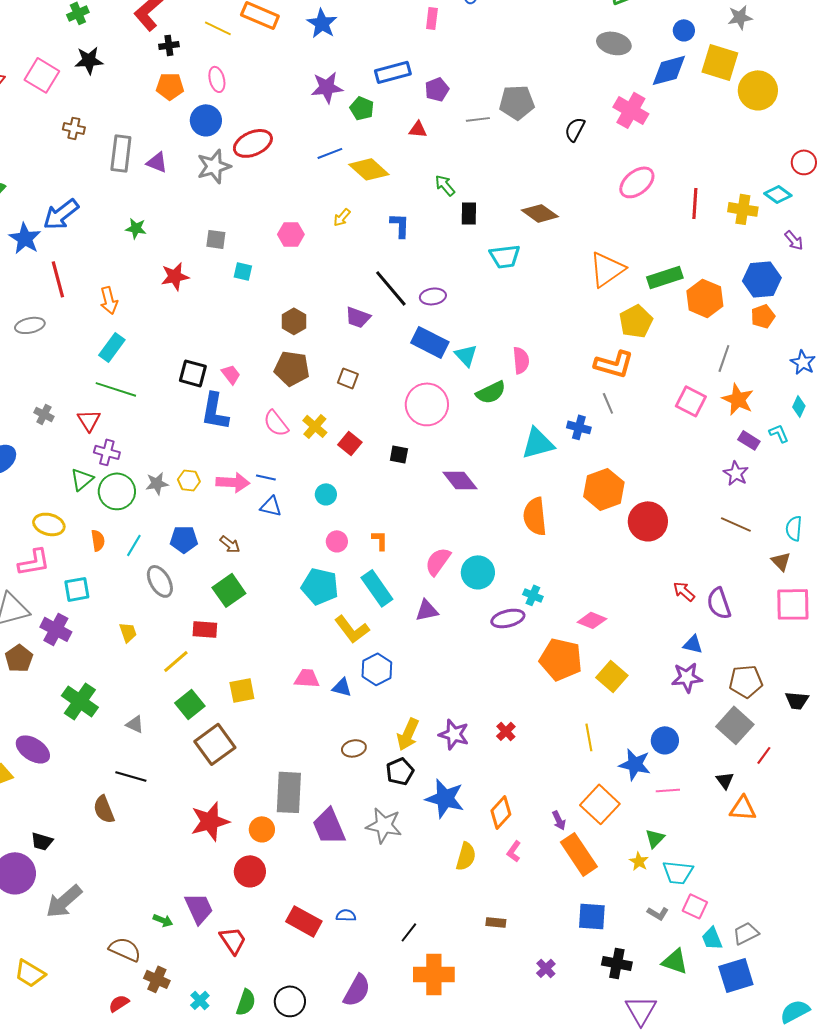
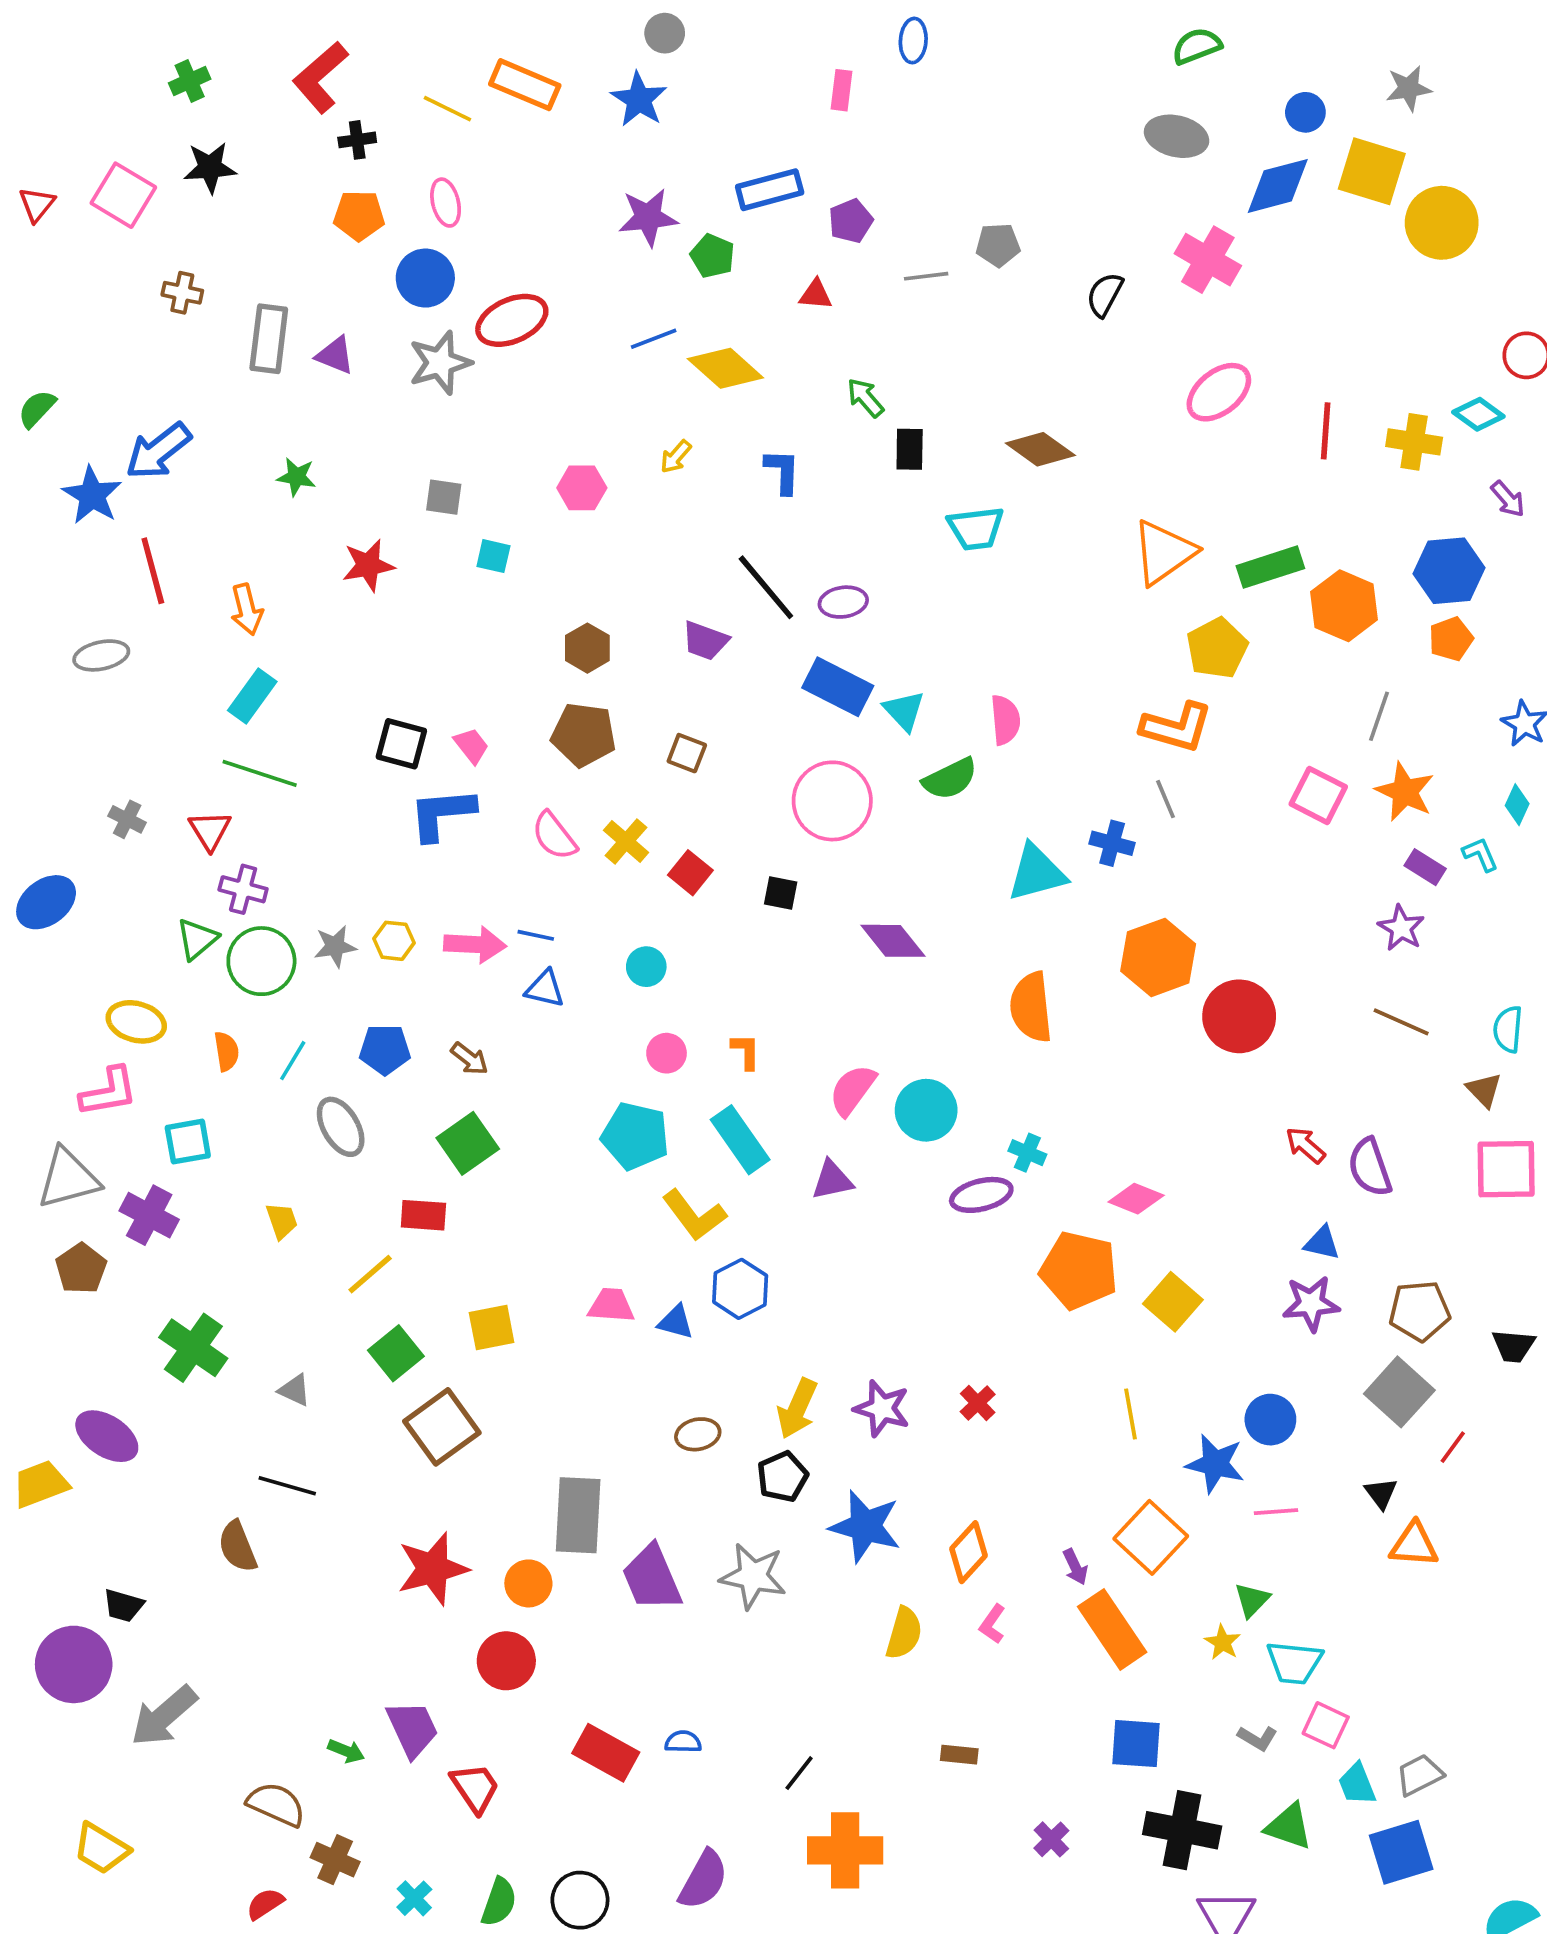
gray pentagon: (517, 102) -> (998, 245), size x0.7
blue L-shape: (215, 411) -> (442, 814), turned 75
black cross: (617, 963) -> (1182, 1830), size x1.4

